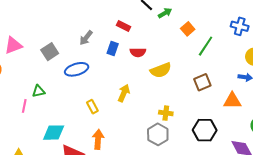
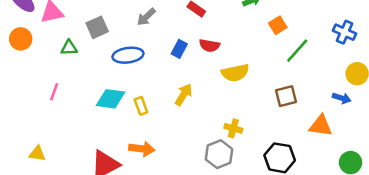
blue rectangle: (113, 49) -> (179, 49), moved
green triangle: (39, 91) -> (69, 48), moved
cyan diamond: (54, 133) -> (111, 99), moved
orange arrow: (98, 139) -> (142, 149), turned 84

